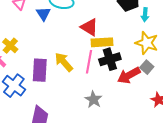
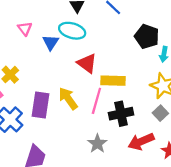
red triangle: (89, 27) -> (87, 63), moved
black cross: (110, 59) -> (121, 114), moved
red arrow: (129, 75) -> (141, 141), moved

